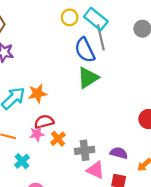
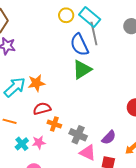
pink star: (37, 134) -> (39, 142), moved
orange cross: (58, 139) -> (54, 124), turned -32
gray cross: (85, 150) -> (78, 135), turned 30
purple semicircle: (119, 153) -> (109, 137), turned 119

